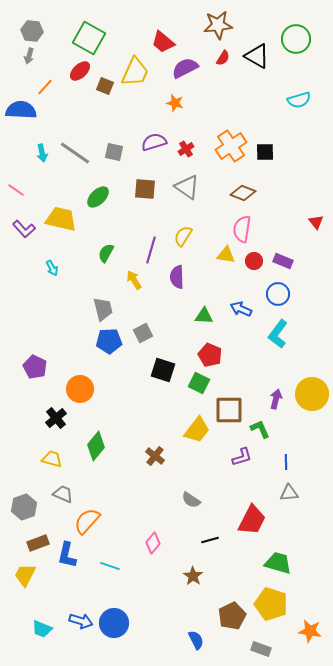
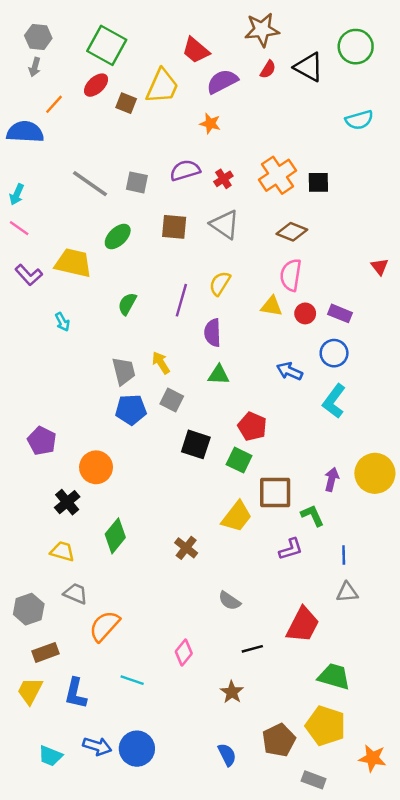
cyan arrow: (42, 153) -> (17, 194), moved, turned 36
yellow arrow: (134, 280) -> (161, 363), moved
green triangle: (204, 316) -> (219, 375), moved
gray square: (143, 333) -> (172, 400), turned -36
blue L-shape: (67, 555) -> (76, 693), moved
blue semicircle: (196, 640) -> (227, 755), moved

